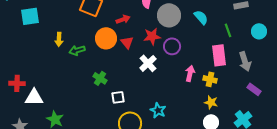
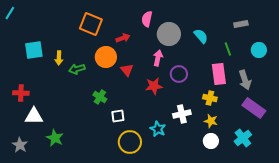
cyan square: (30, 16) -> (34, 50), moved
red star: (152, 36) -> (154, 86), moved
red triangle: (127, 42) -> (127, 70), moved
purple circle: (172, 46) -> (179, 74), moved
white cross: (148, 63) -> (182, 114), moved, turned 30
pink arrow: (190, 73) -> (158, 58), moved
red cross: (17, 83) -> (21, 93), moved
purple rectangle: (254, 89) -> (254, 108), size x1.6

